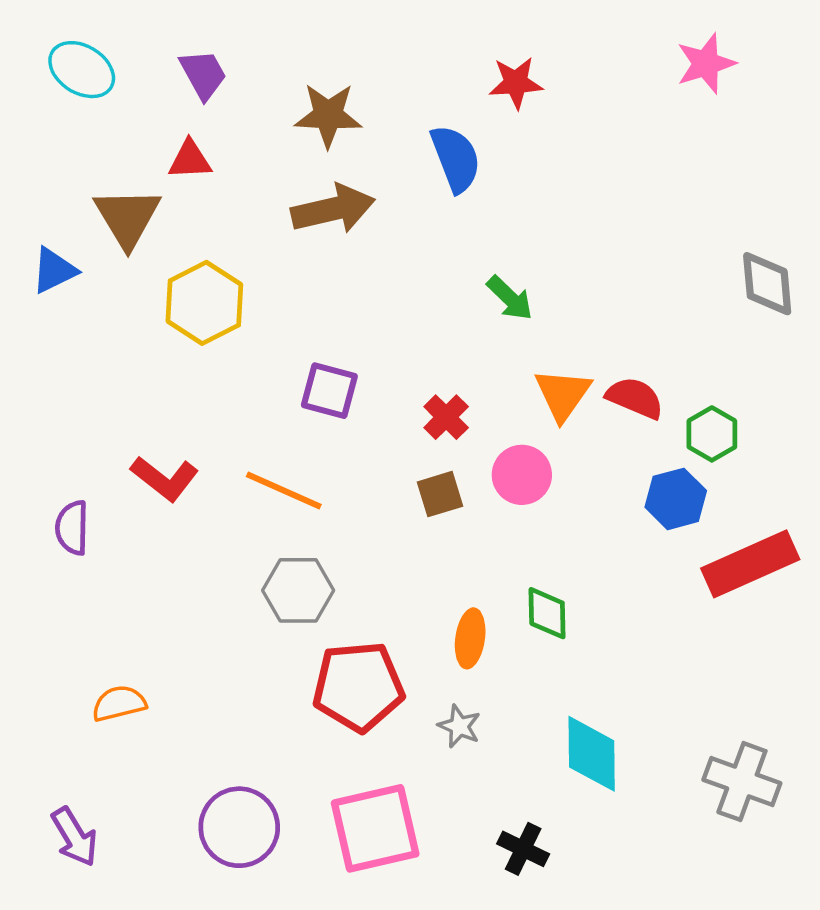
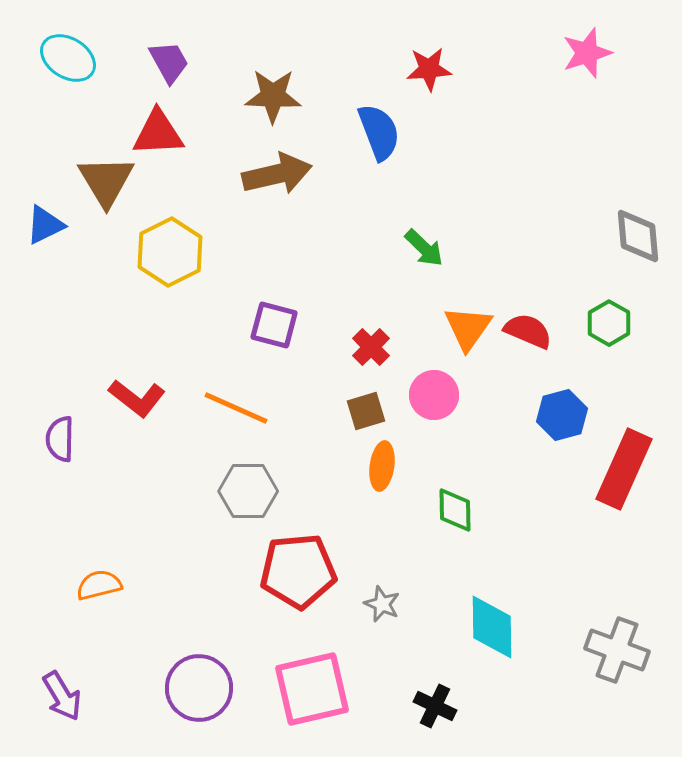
red triangle: (190, 160) -> (158, 133), size x1.4
green hexagon: (712, 434) -> (609, 323), moved
red rectangle: (750, 564) -> (624, 469), turned -42
orange ellipse: (470, 638) -> (382, 466), moved

